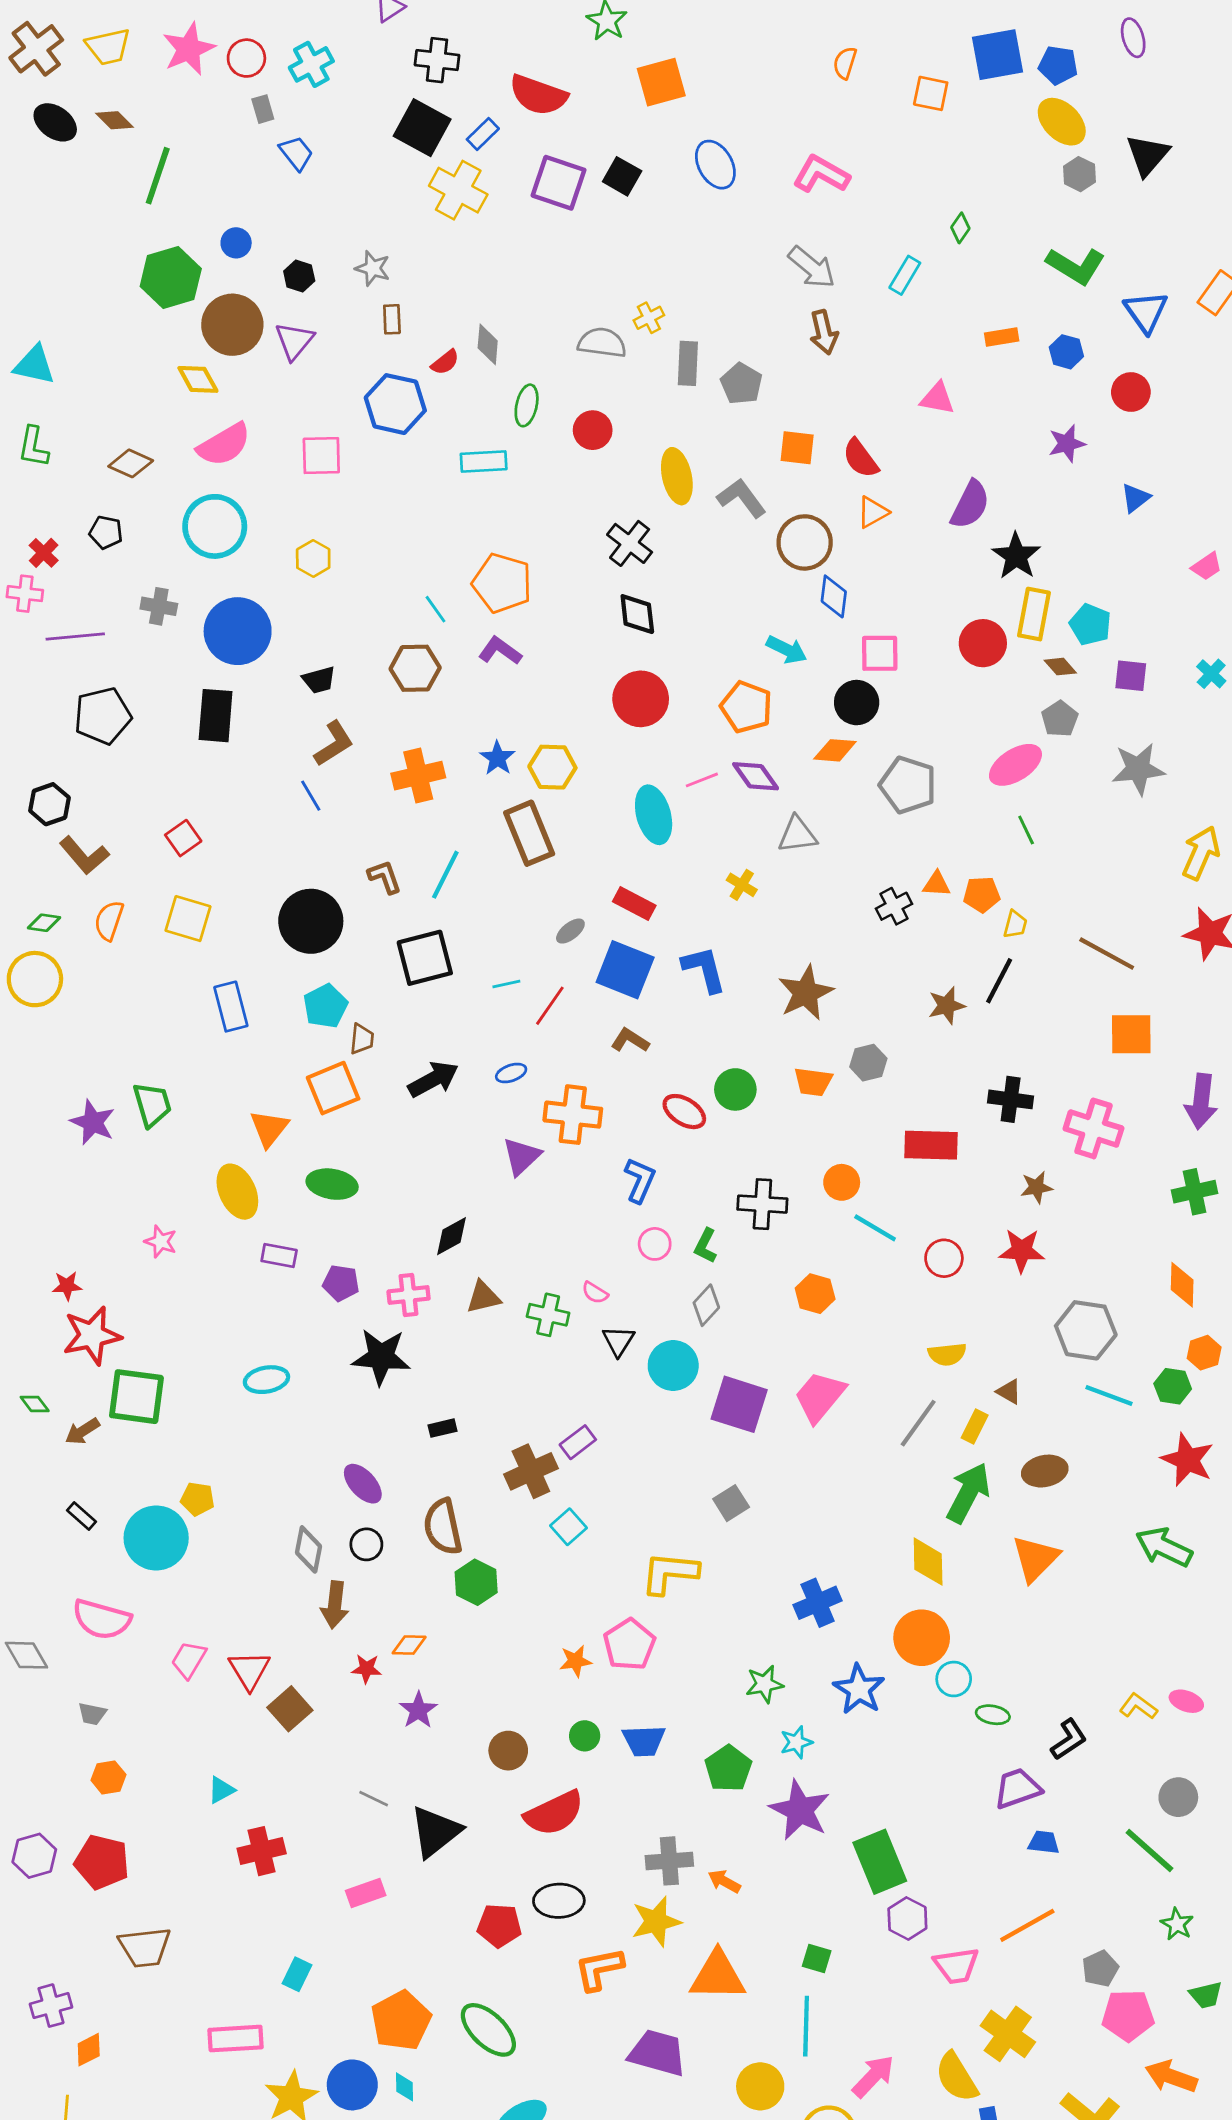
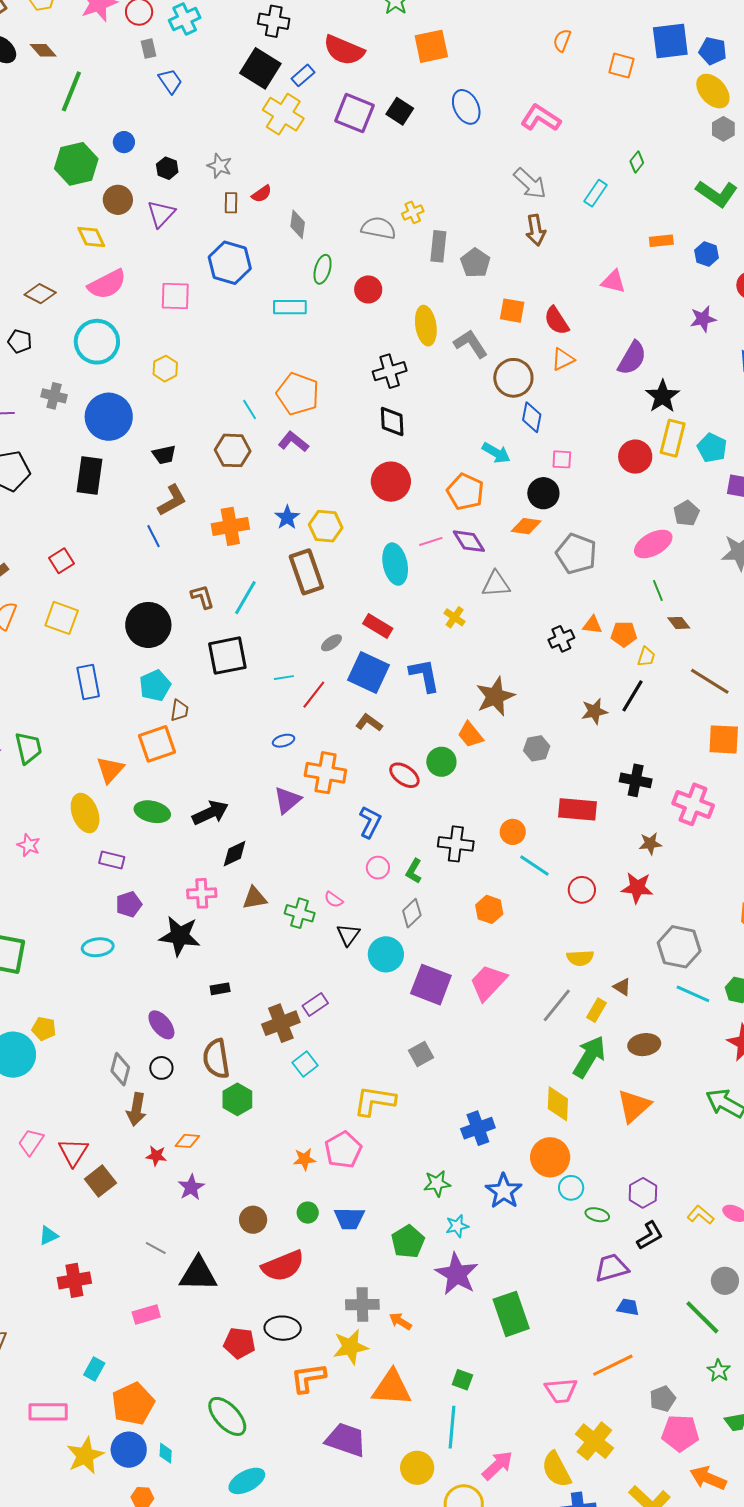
brown circle: (232, 325) -> (118, 200), size x0.7
red semicircle: (445, 362) -> (262, 194), moved
black cross: (630, 543) -> (390, 371), turned 32
pink square: (880, 653) -> (562, 459), size x0.7
brown diamond: (1060, 667) -> (679, 623), moved
black arrow: (433, 1079) -> (210, 813), moved
orange trapezoid: (813, 1082) -> (470, 735), moved, turned 40
purple pentagon: (341, 1283) -> (129, 904), moved, turned -30
black triangle: (435, 1832) -> (198, 1274), turned 36
purple hexagon: (907, 1919) -> (643, 1193), moved
orange pentagon: (401, 2020) -> (133, 1404), moved

